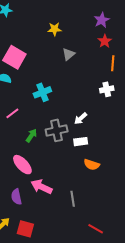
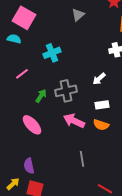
white arrow: (81, 118) -> (99, 79), moved
white rectangle: (81, 142) -> (102, 105), moved
pink arrow: (41, 187) -> (74, 121), moved
purple semicircle: (16, 197) -> (29, 166), moved

